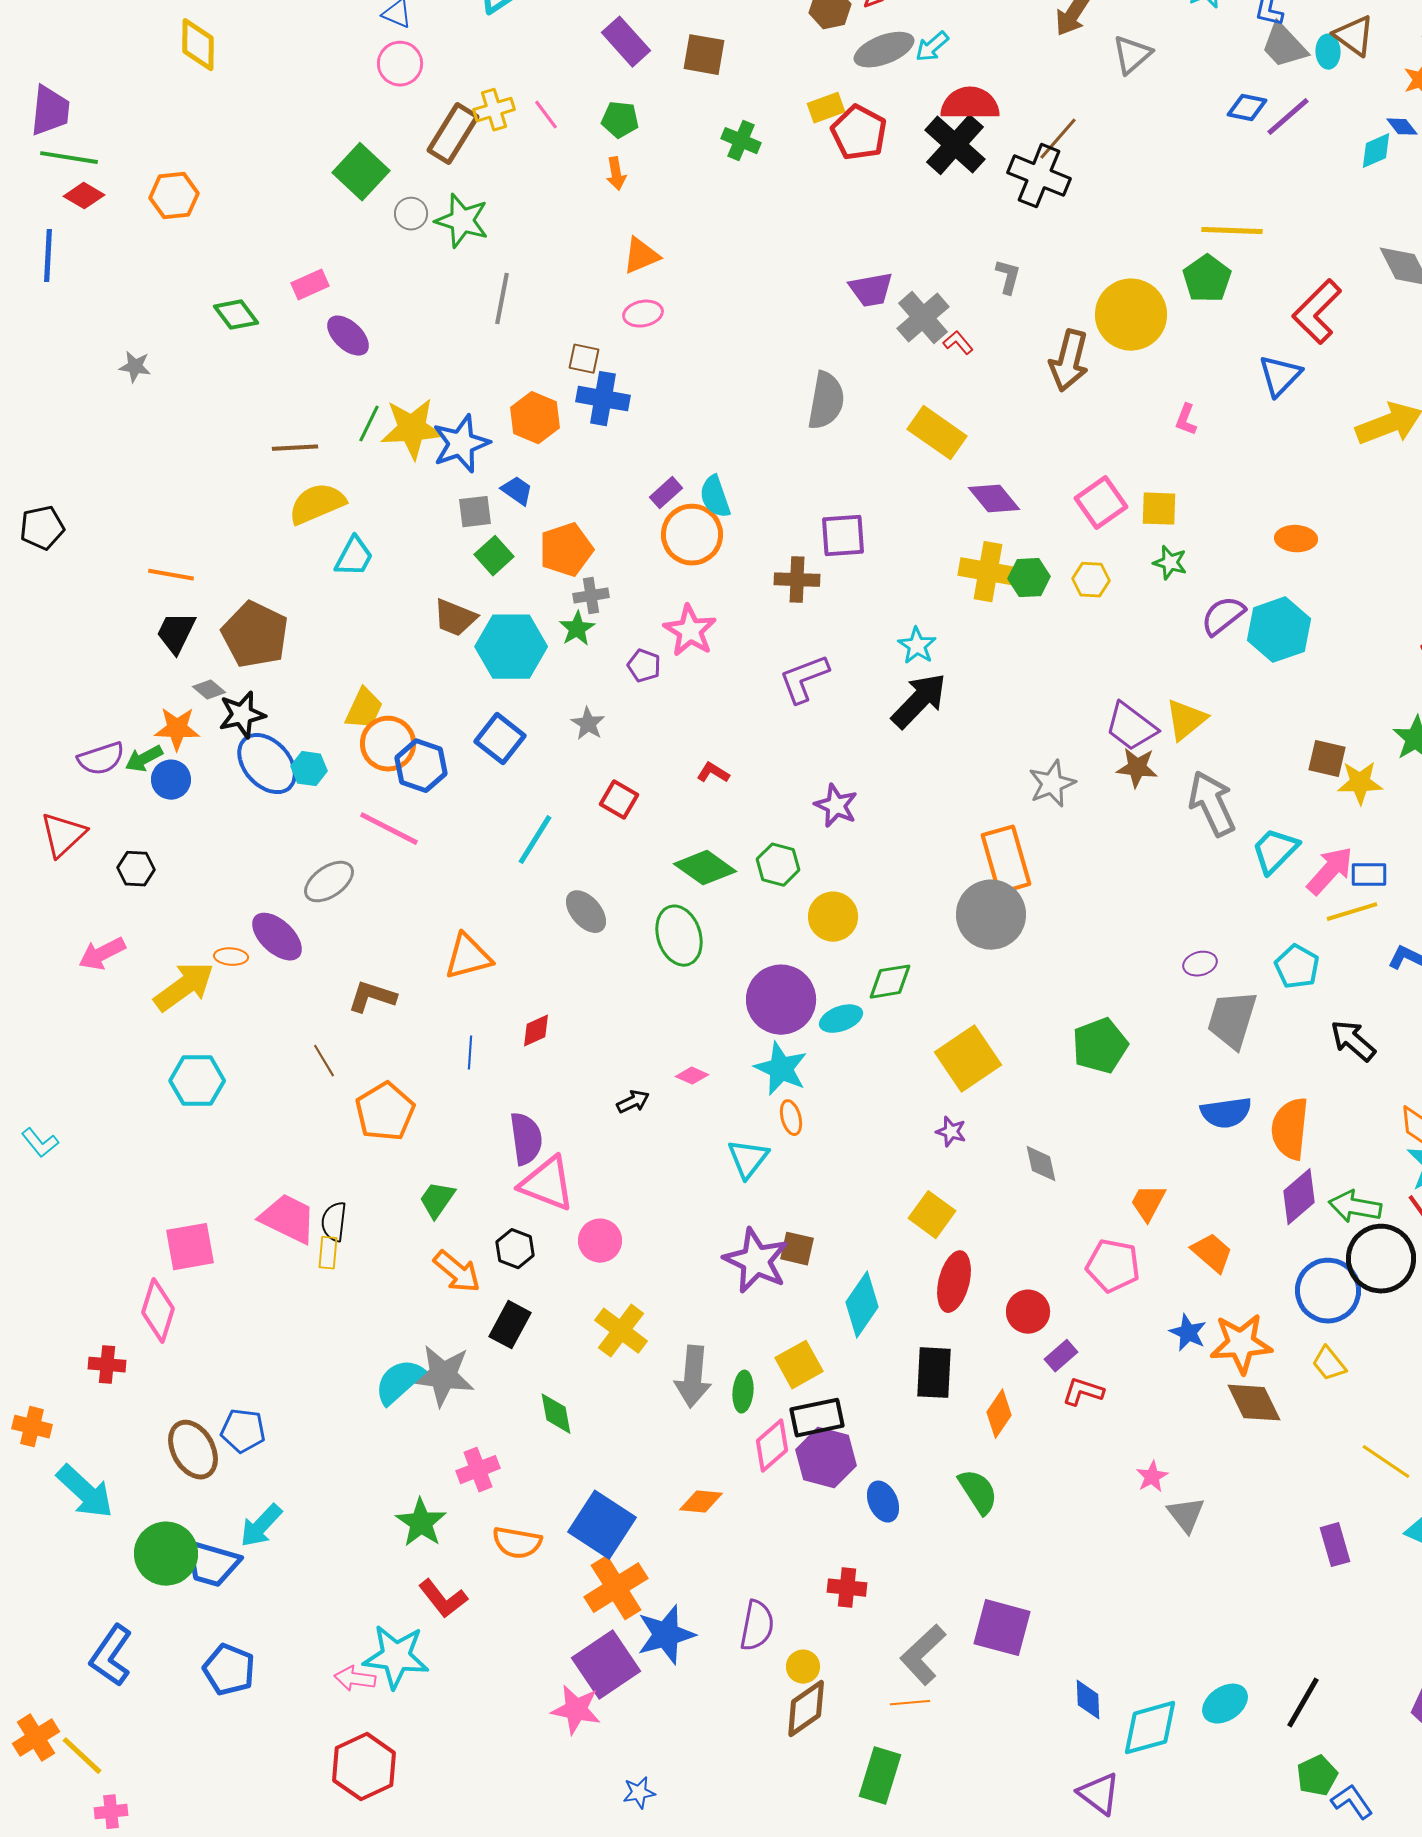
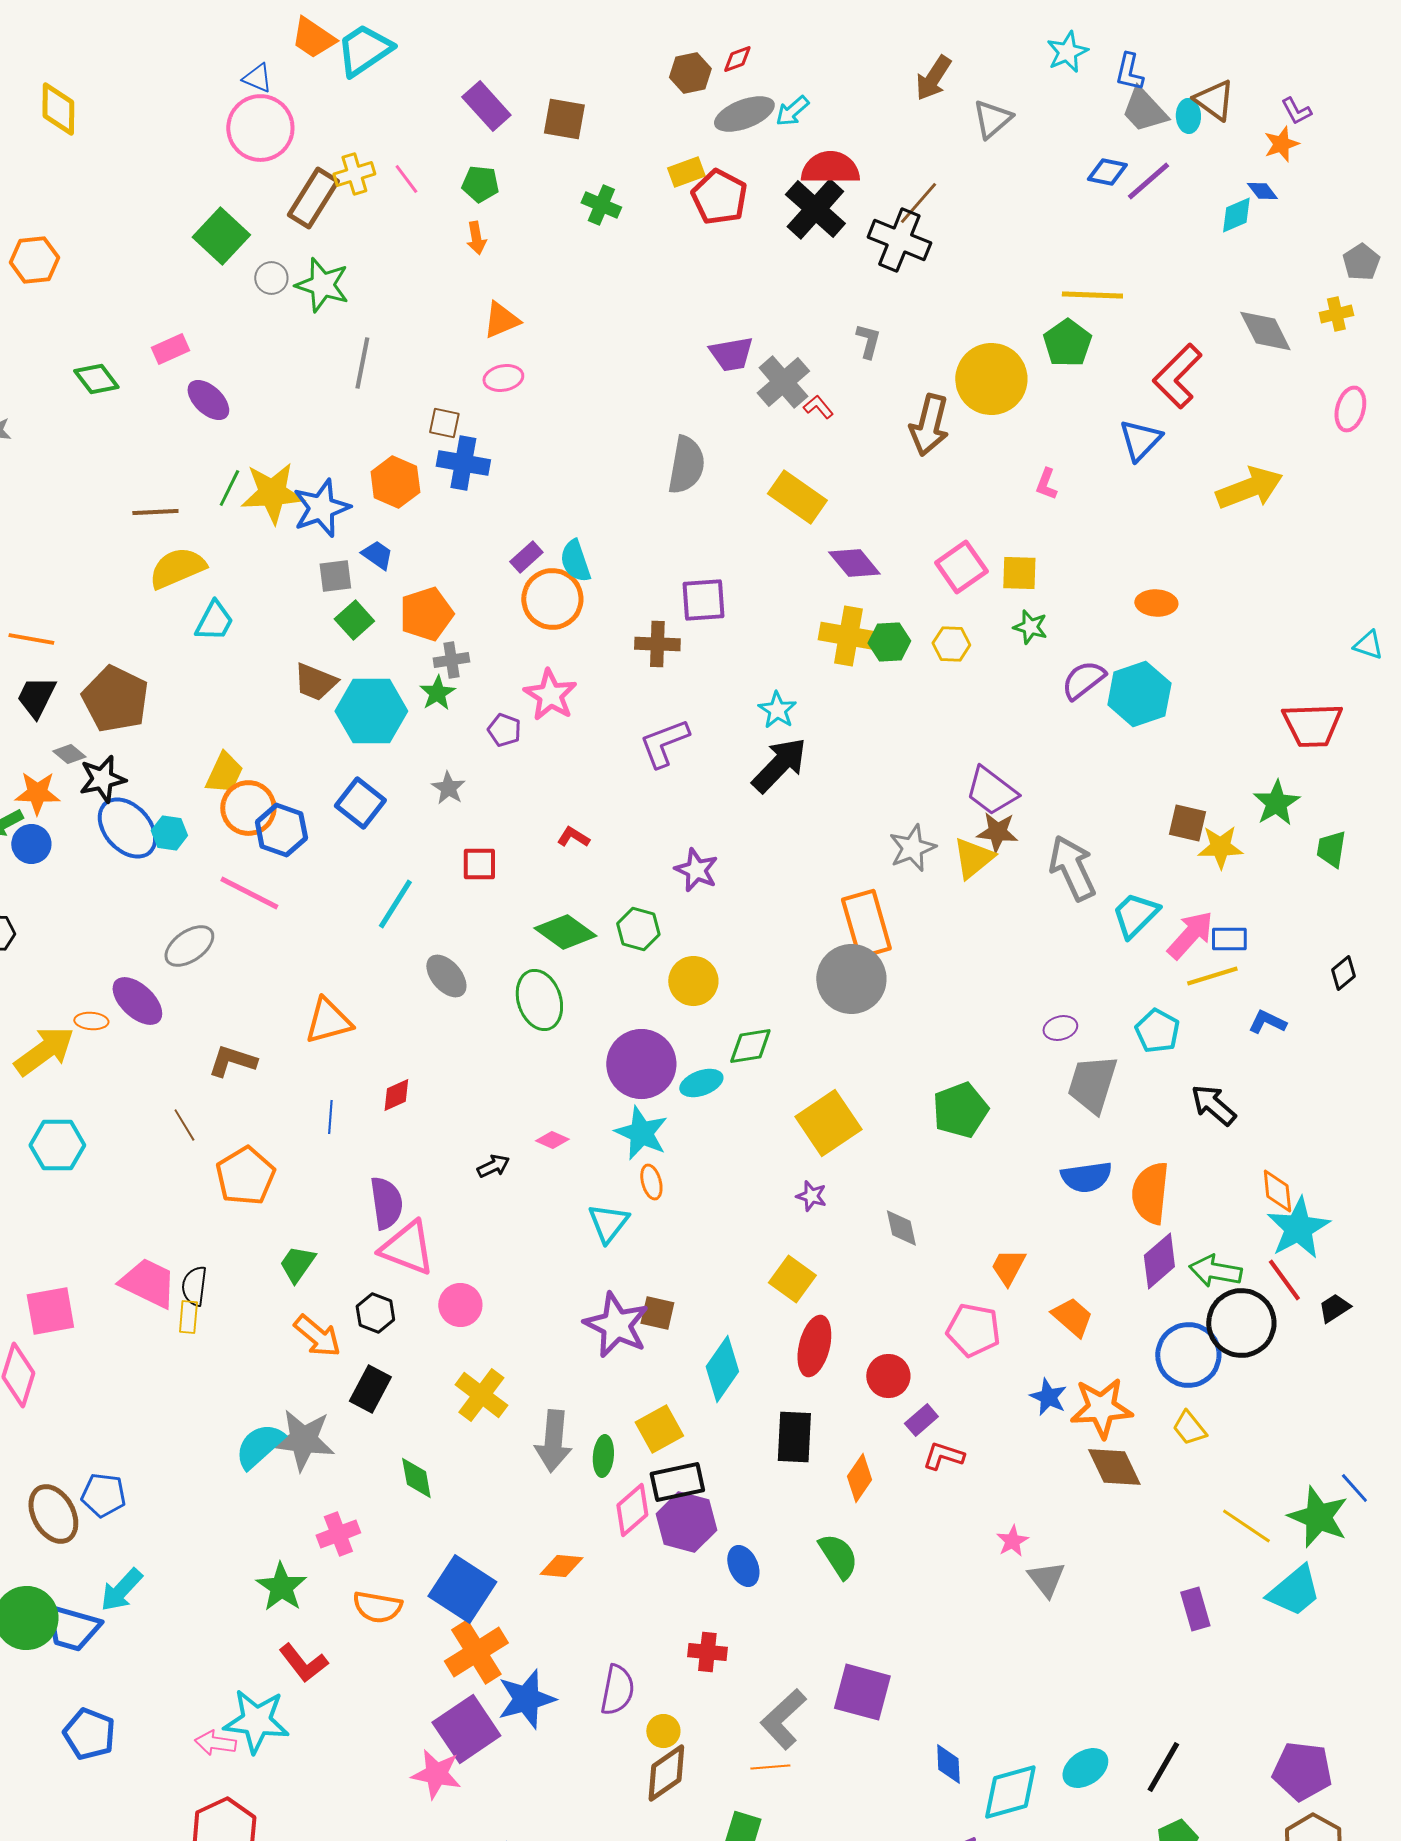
pink circle: (400, 64) -> (260, 128), size x1.5
yellow triangle: (1186, 720) -> (973, 858), moved
red square: (619, 800) -> (479, 864), turned -30

